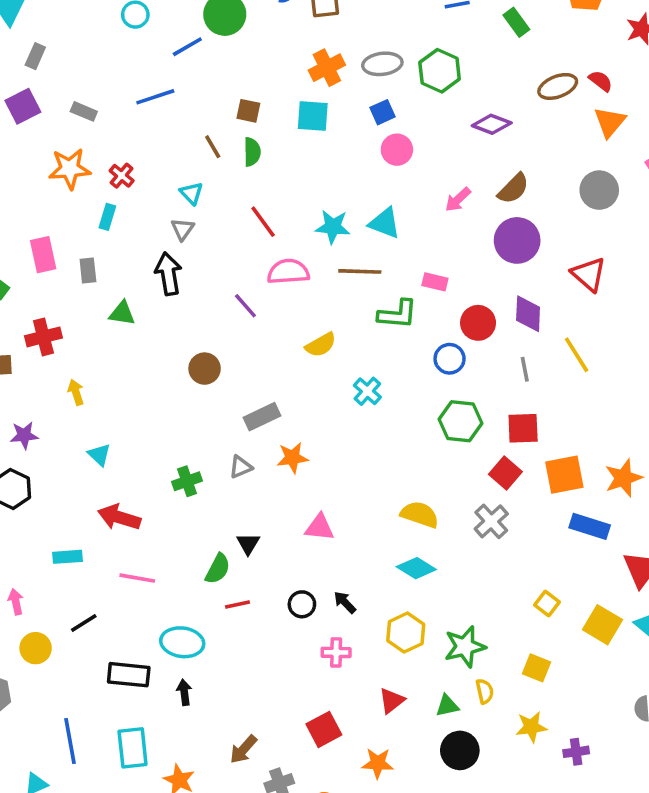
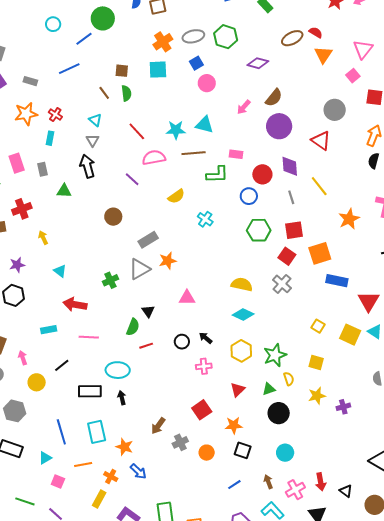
gray circle: (599, 190) -> (335, 110), moved
gray triangle: (241, 467) -> (139, 269), size x1.6
orange star: (623, 478) -> (349, 219), moved

